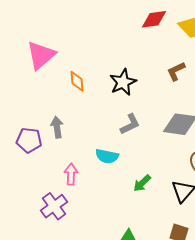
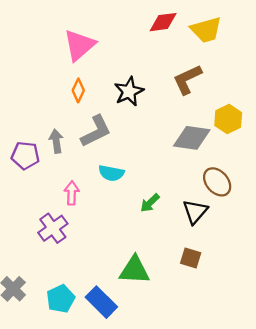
pink triangle: (41, 55) -> (79, 45), moved
brown L-shape: (176, 71) -> (187, 79), size x1.4
orange diamond: (77, 81) -> (78, 90), turned 30
gray L-shape: (130, 124) -> (96, 131), moved, size x1.4

